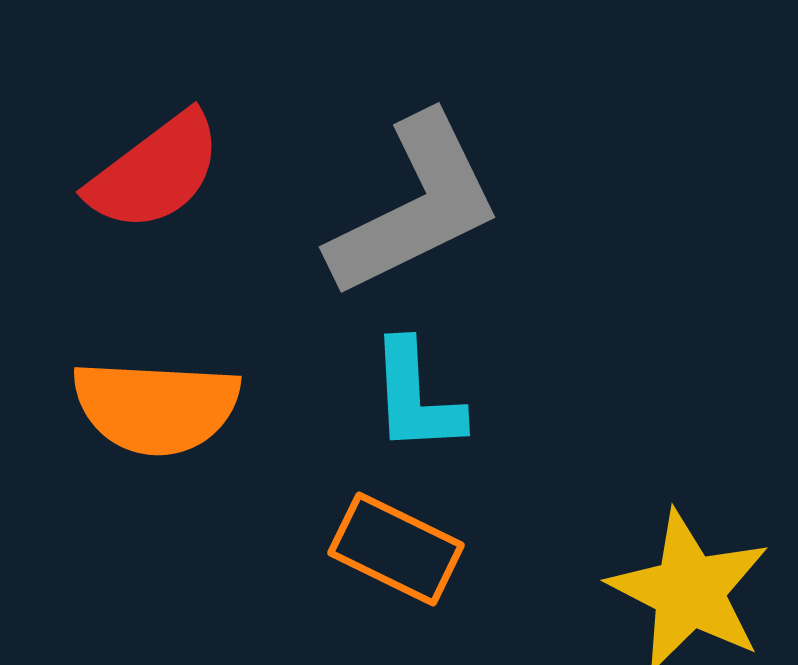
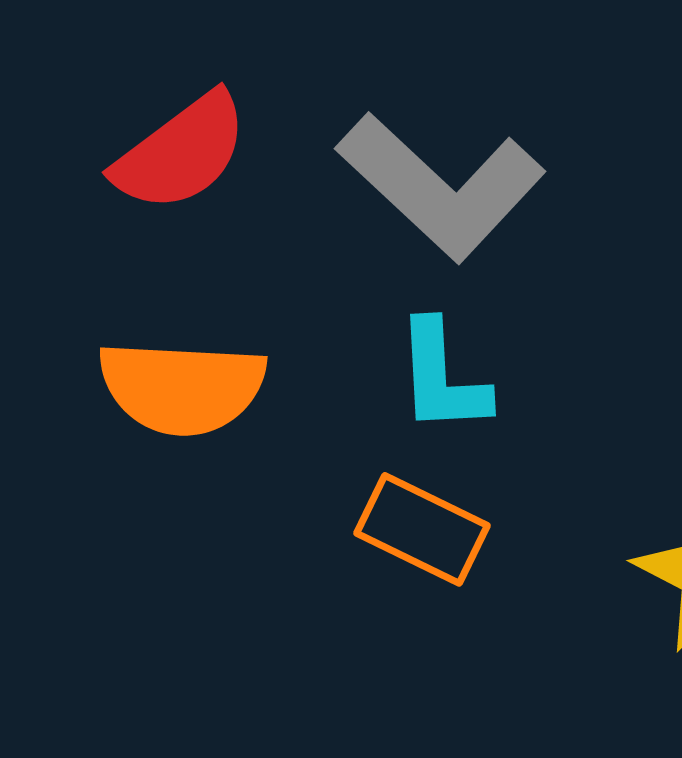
gray L-shape: (415, 206) -> (441, 186), turned 69

